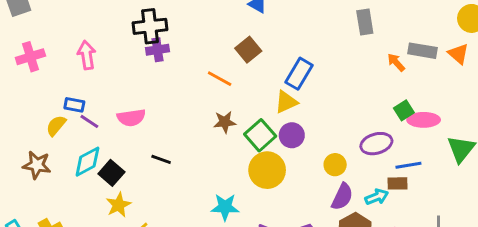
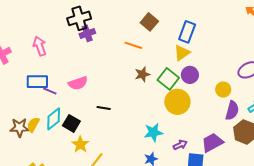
blue rectangle: (74, 105) -> (37, 82), size x1.5
yellow semicircle: (56, 126) -> (33, 125), moved

